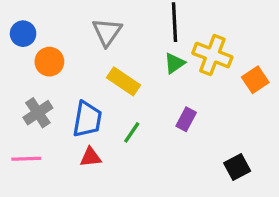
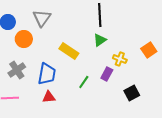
gray triangle: (107, 32) -> (42, 18), moved
yellow cross: (212, 55) -> (120, 59), moved, size x0.6
green line: (132, 132) -> (84, 82), moved
black square: (237, 167) -> (132, 93), moved

